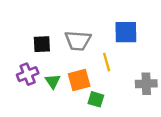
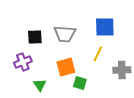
yellow line: (107, 62) -> (98, 54), moved, turned 42
green triangle: (53, 81) -> (40, 85), moved

